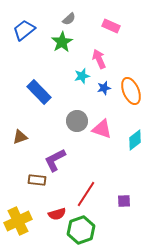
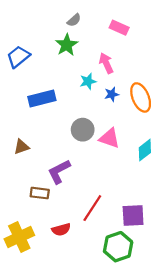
blue trapezoid: (24, 30) -> (18, 57), moved
blue rectangle: (39, 92) -> (42, 99), turned -60
purple square: (124, 201) -> (133, 216), size x1.6
green hexagon: (81, 230) -> (118, 247), moved

